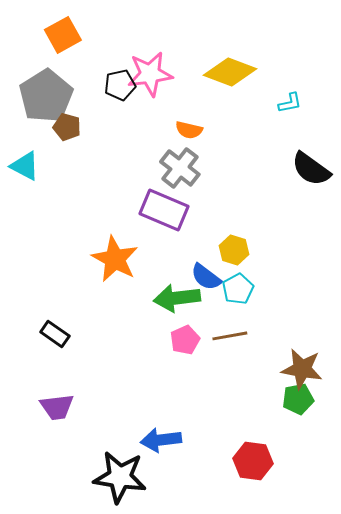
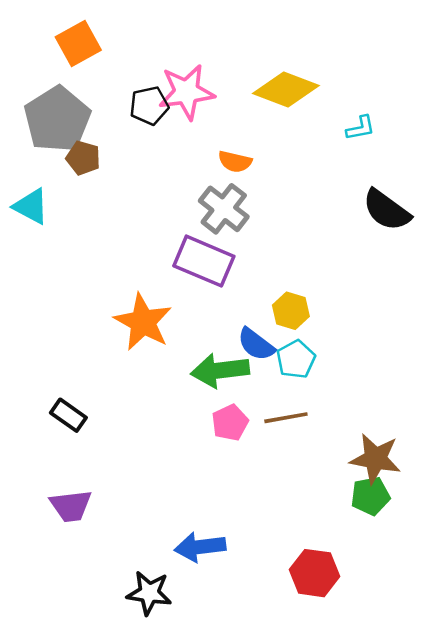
black star: (120, 477) -> (149, 593), size x0.7

